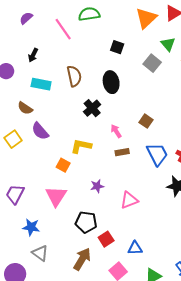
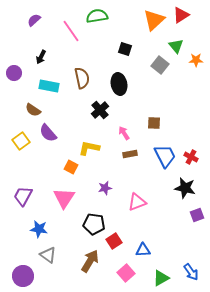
brown square: (146, 121) -> (154, 123), turned -32

